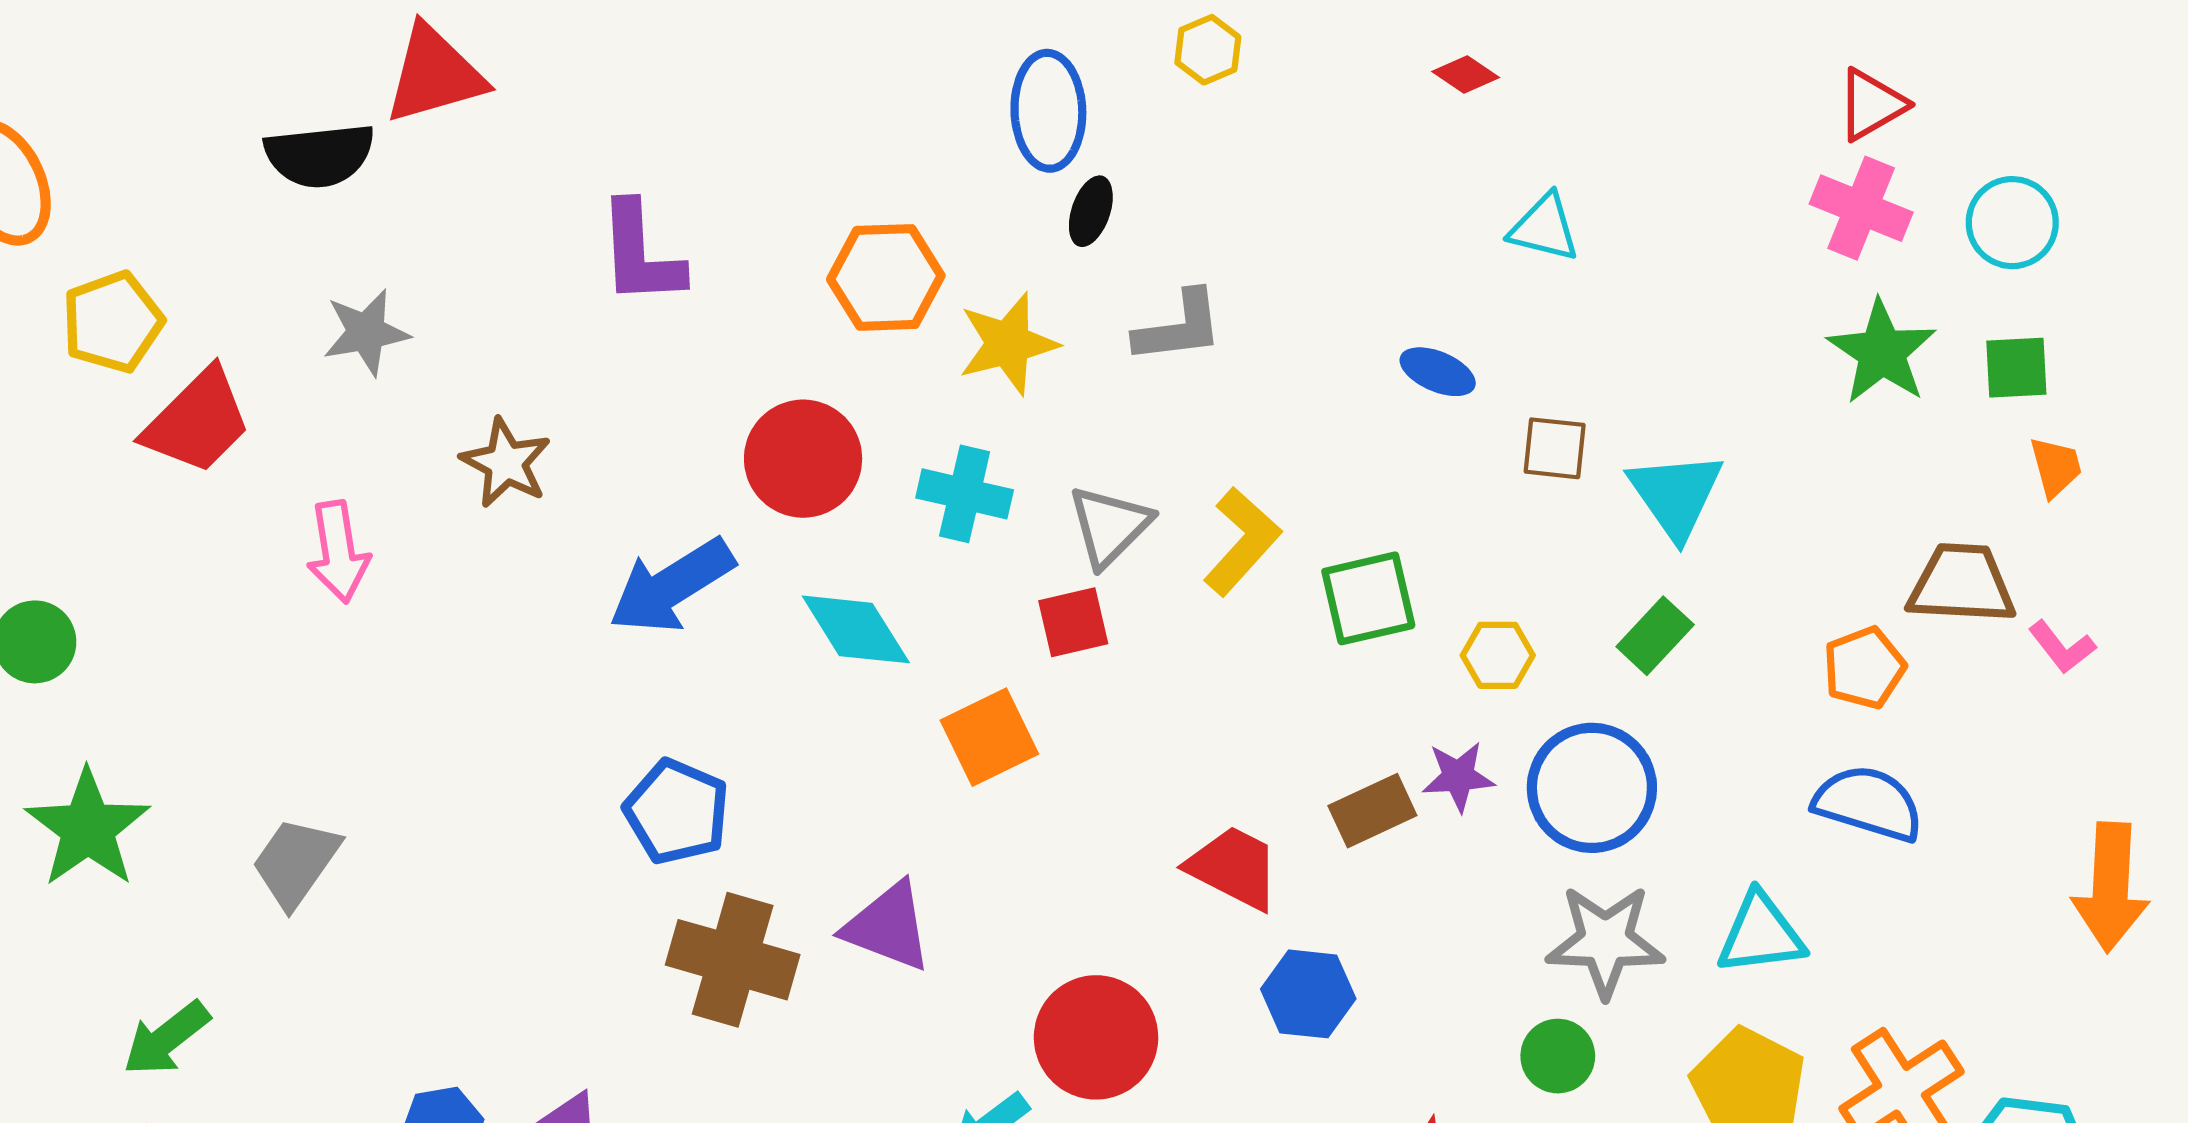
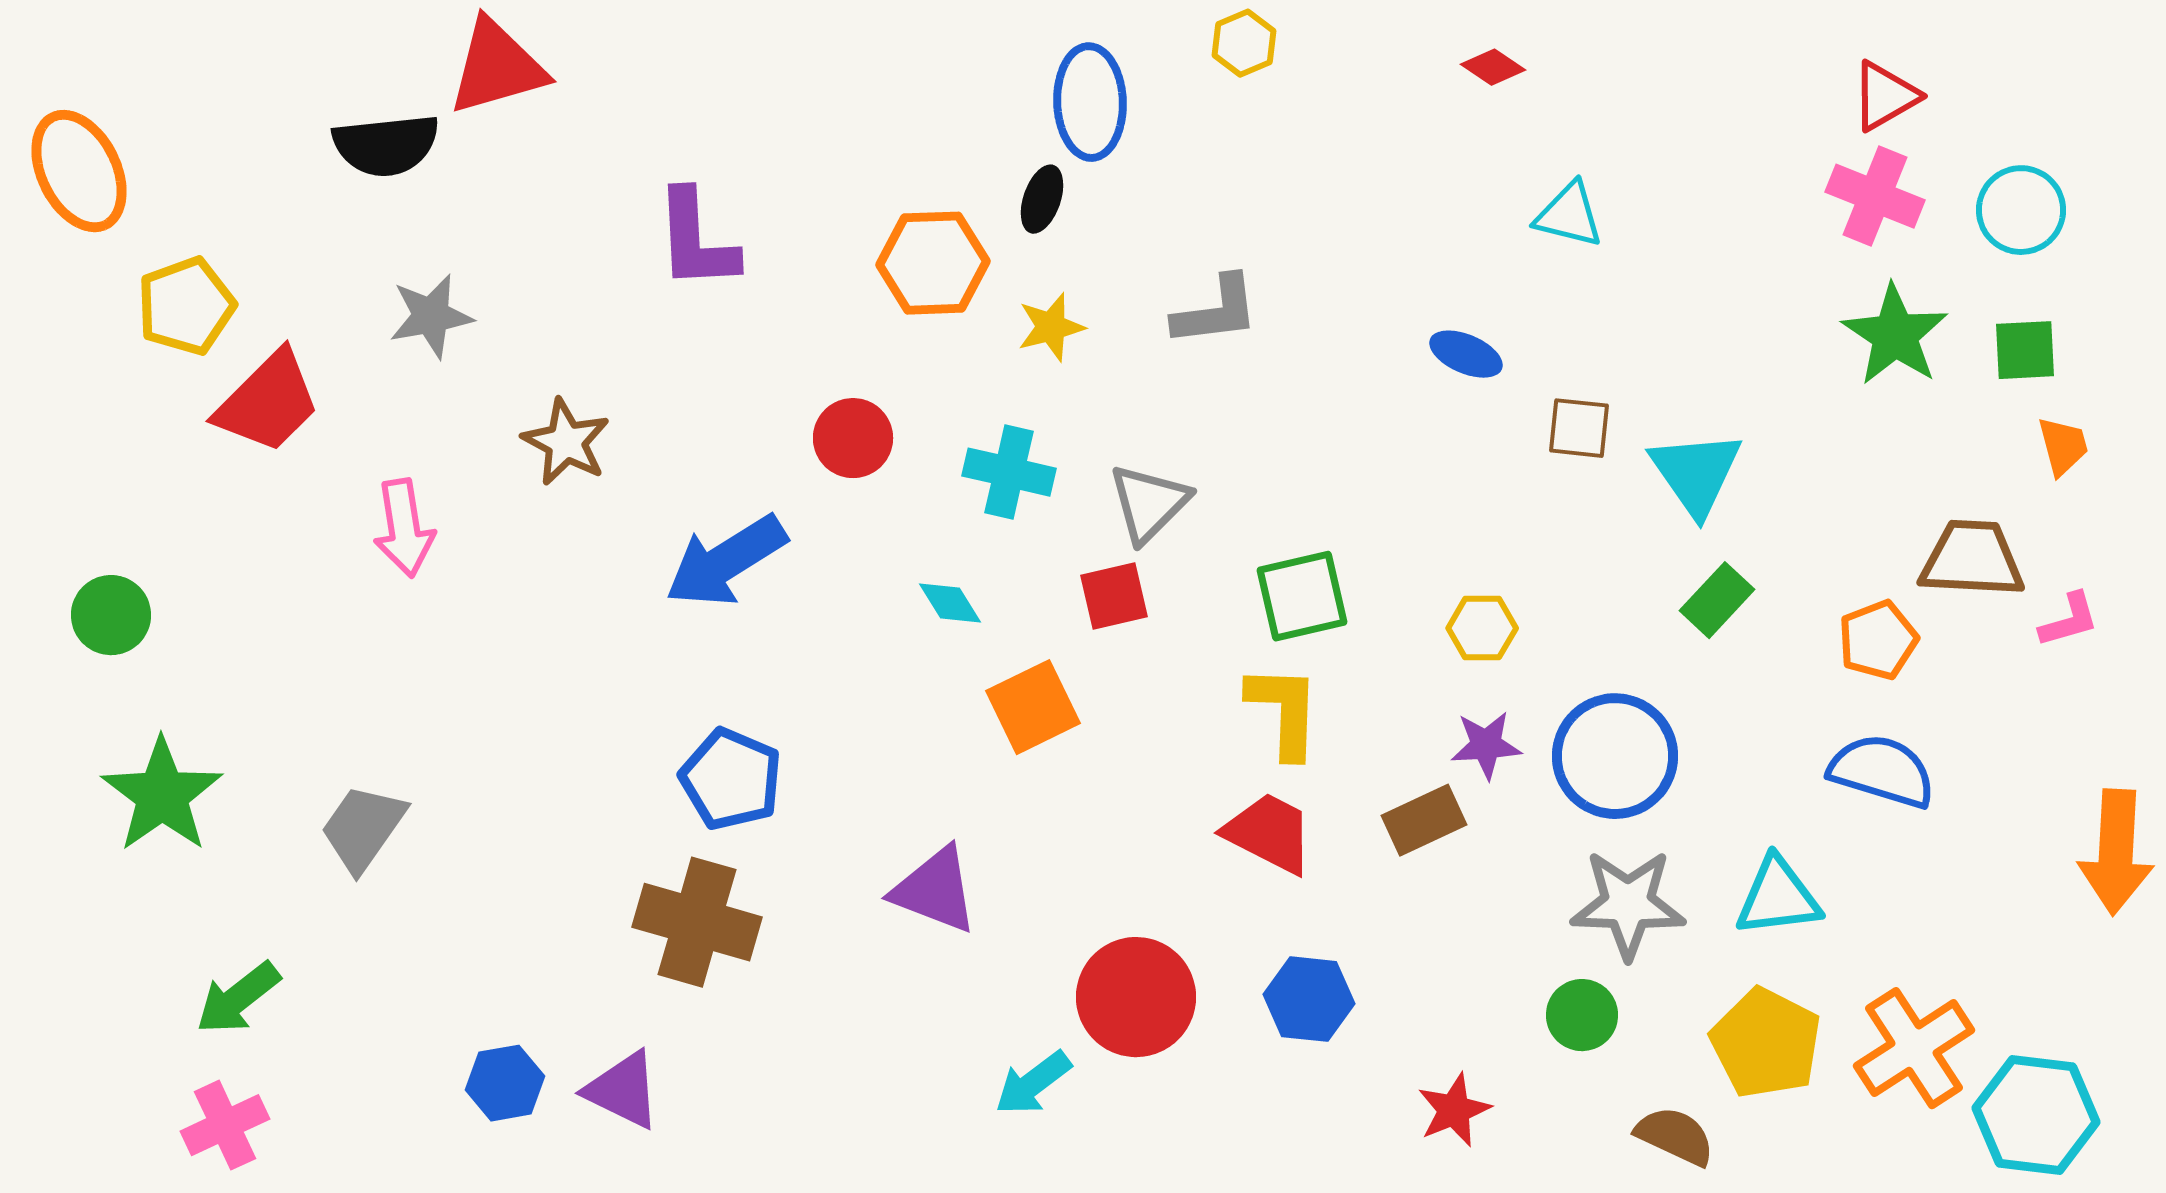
black ellipse: (1091, 211) -> (1042, 199), moved
yellow star: (1008, 344) -> (1051, 327), size x0.7
red circle: (803, 459) -> (853, 438), size x0.7
yellow L-shape: (1242, 541) -> (1284, 711), moved, turned -40
green square: (1368, 598) -> (1302, 596), moved
cyan diamond: (856, 629) -> (950, 603), moved, size x0.6
green rectangle: (1655, 636) -> (1717, 600), moved
pink L-shape: (2062, 647) -> (2069, 620), turned -68
yellow hexagon: (1498, 655) -> (1482, 628), moved
brown rectangle: (1372, 811) -> (1424, 820), moved
brown cross: (733, 960) -> (697, 922), moved
blue hexagon: (1308, 994) -> (1309, 999), moved

